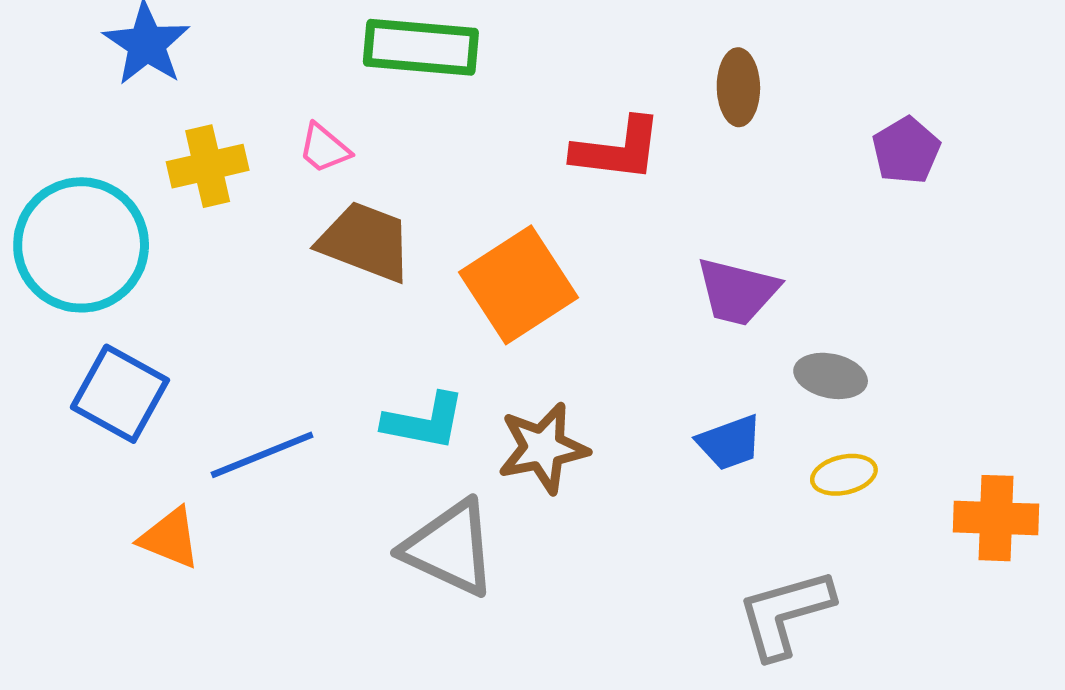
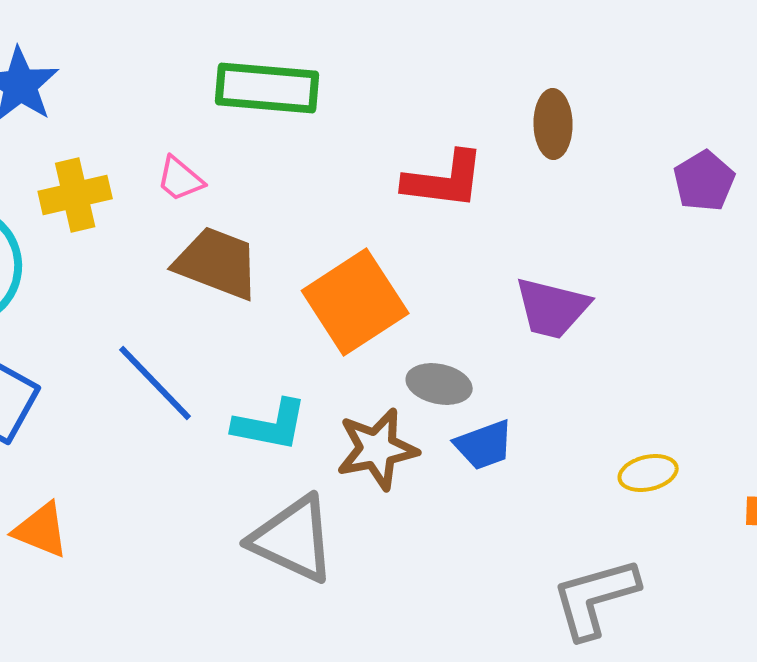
gray ellipse: (831, 376) -> (439, 384), moved
blue trapezoid: (730, 443) -> (484, 445), moved
blue line: (262, 455) -> (155, 383), moved, turned 68

